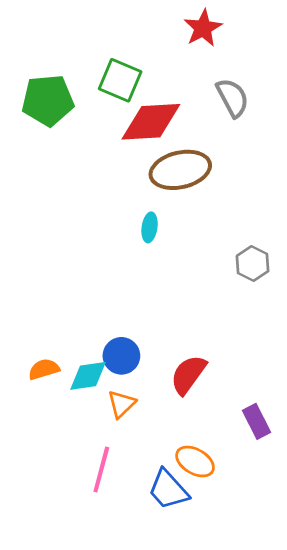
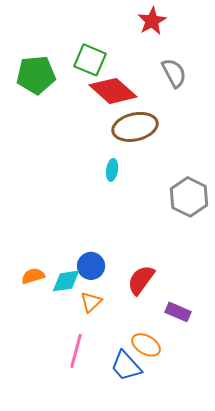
red diamond: (151, 122) -> (113, 91), turned 45
gray hexagon: (253, 264) -> (189, 197), size x1.5
purple rectangle: (257, 421) -> (178, 312), moved, turned -40

